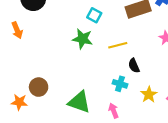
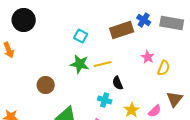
green star: (82, 39) -> (80, 64), moved
brown circle: (39, 87) -> (46, 85), moved

